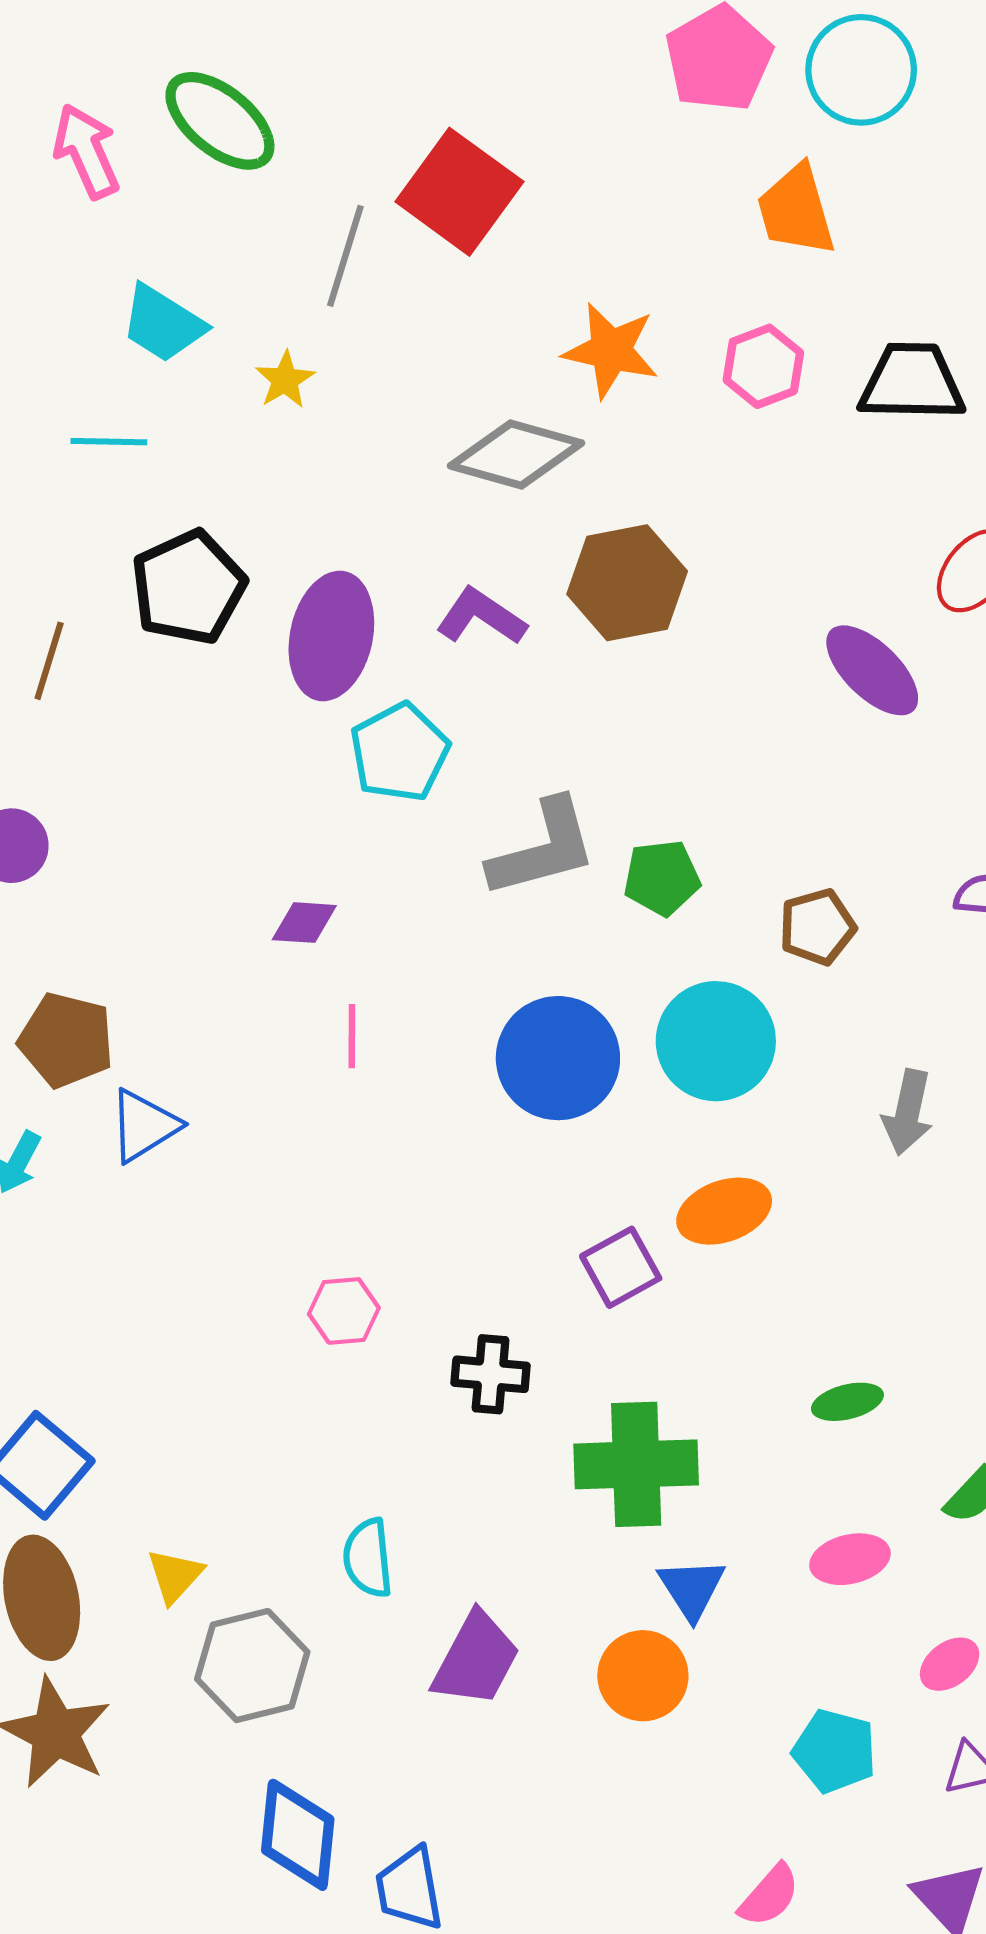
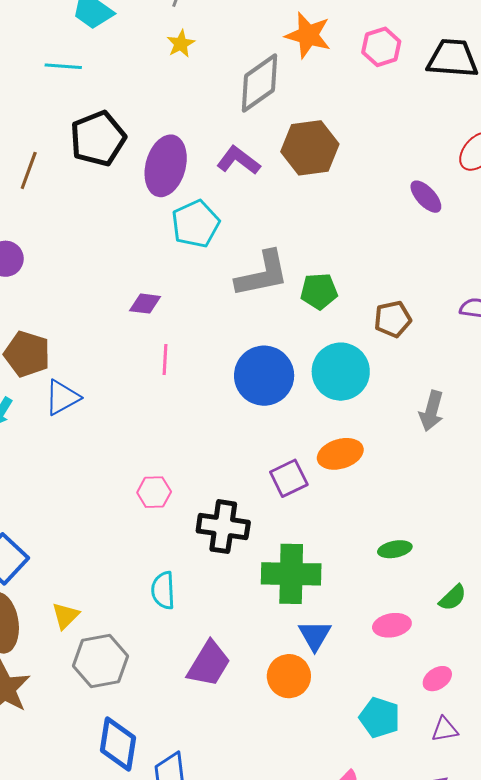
yellow star: (285, 380) -> (181, 44), moved
gray diamond: (516, 454) -> (260, 83), turned -54
purple ellipse: (872, 670) -> (426, 197), size x0.7
black cross: (491, 1374) -> (223, 527), size x1.4
cyan semicircle: (368, 1558) -> (163, 590), moved

